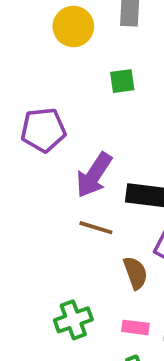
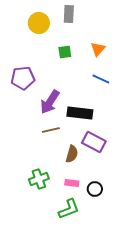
brown line: (96, 228) -> (51, 130), turned -30
brown semicircle: (135, 273) -> (72, 154), turned 36

